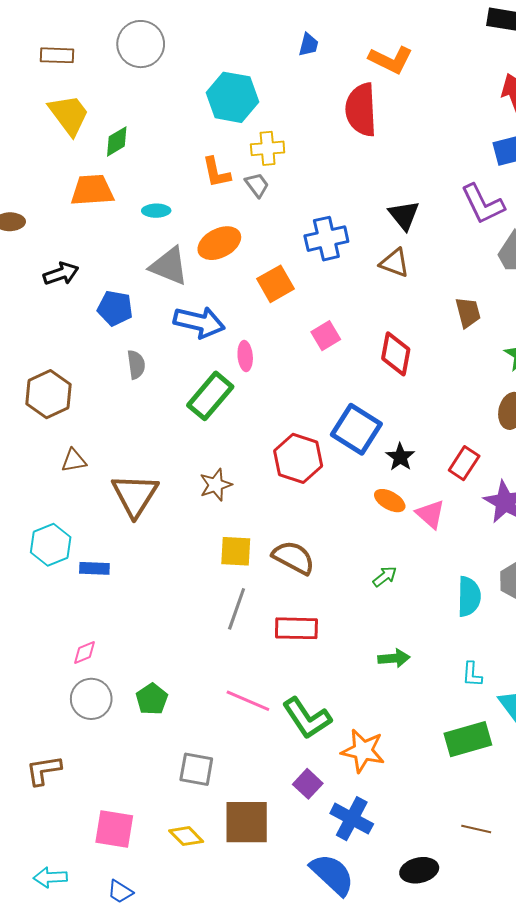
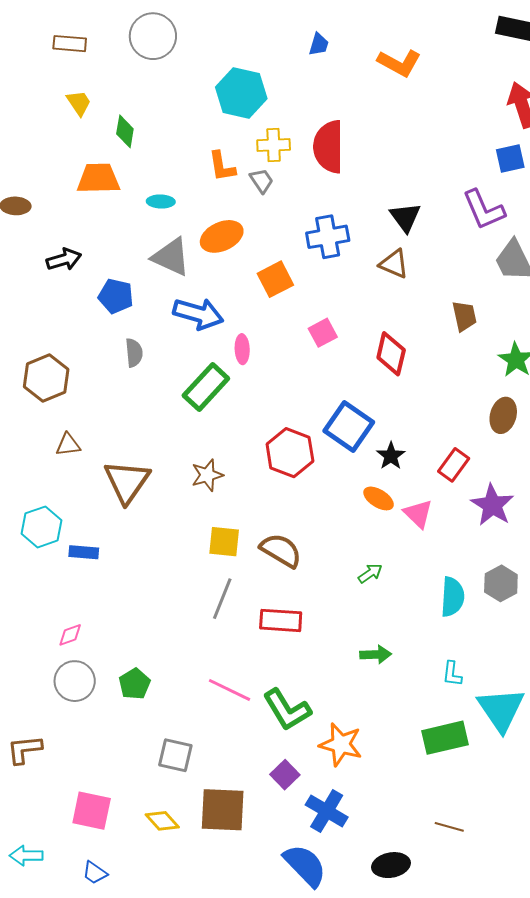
red semicircle: (361, 110) -> (329, 147), moved
yellow trapezoid: (69, 115) -> (79, 103), size x0.6
green diamond: (117, 141) -> (125, 131), turned -52

